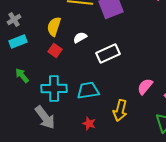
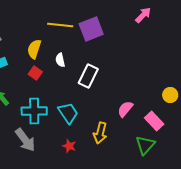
white semicircle: (80, 38) -> (60, 60), turned -72
white rectangle: (108, 54) -> (88, 76), turned -40
cyan trapezoid: (88, 90) -> (68, 113), turned 65

